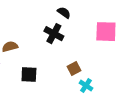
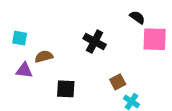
black semicircle: (64, 13) -> (137, 17), moved

